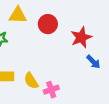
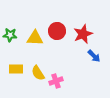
yellow triangle: (18, 15) -> (35, 38), moved
red circle: (48, 24) -> (57, 31), moved

